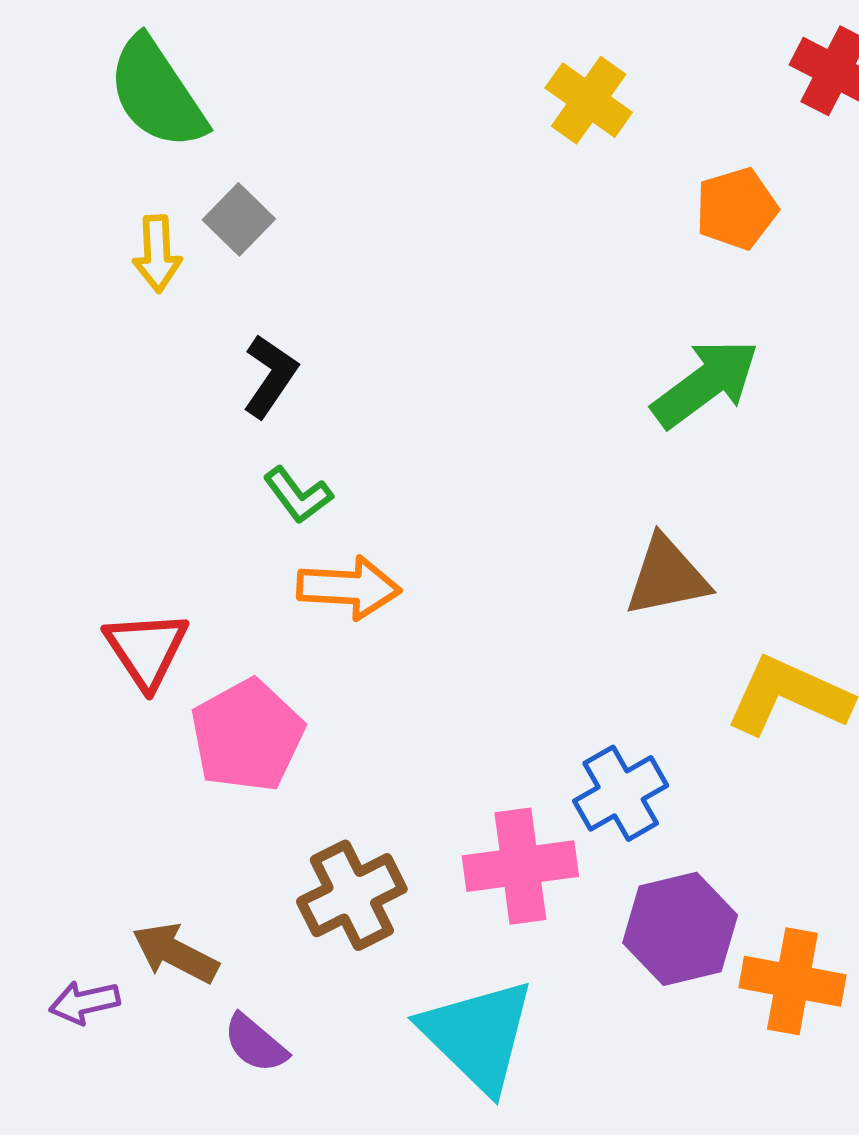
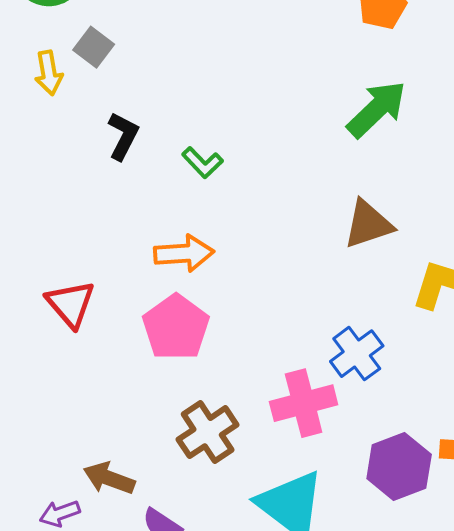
green L-shape: (298, 495) -> (203, 163), moved
pink pentagon: (247, 736) -> (176, 327), moved
purple hexagon: (680, 929) -> (399, 466), moved

